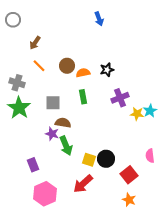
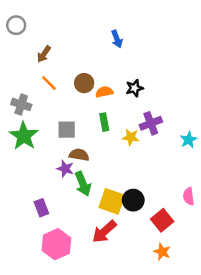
blue arrow: (99, 19) -> (117, 39), moved
yellow star: (137, 114) -> (131, 137), moved
yellow square: (89, 160) -> (112, 201), size x1.5

